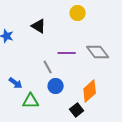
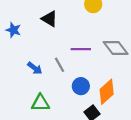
blue arrow: (16, 83) -> (35, 68), moved
blue circle: (56, 86) -> (81, 86), moved

